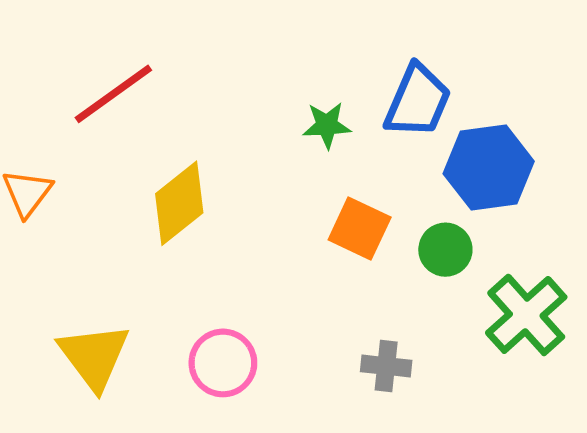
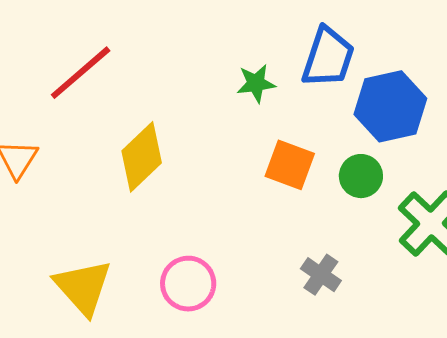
gray cross: (386, 366) -> (321, 275), turned 33

